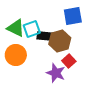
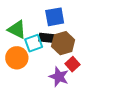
blue square: (73, 16) -> (55, 17), moved
cyan square: (32, 29) -> (34, 43), moved

